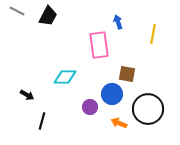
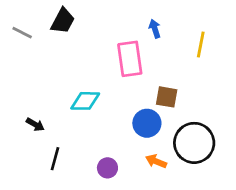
gray line: (17, 11) -> (22, 33), moved
purple circle: (90, 107) -> (107, 168), moved

